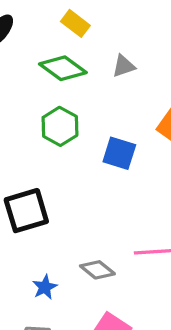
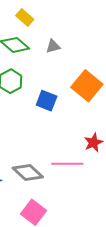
gray diamond: (97, 270) -> (28, 173), size x1.4

